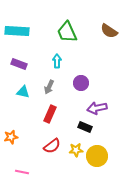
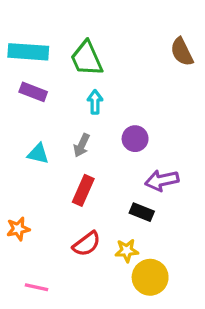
brown semicircle: (109, 31) -> (182, 52), turned 30
green trapezoid: (67, 32) -> (87, 58), moved
purple rectangle: (19, 64) -> (33, 92), moved
yellow circle: (97, 156) -> (150, 277), moved

